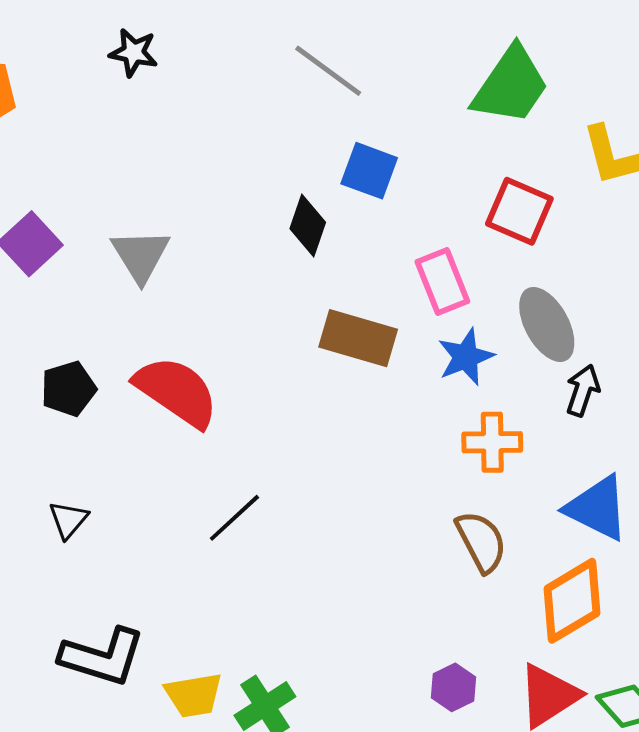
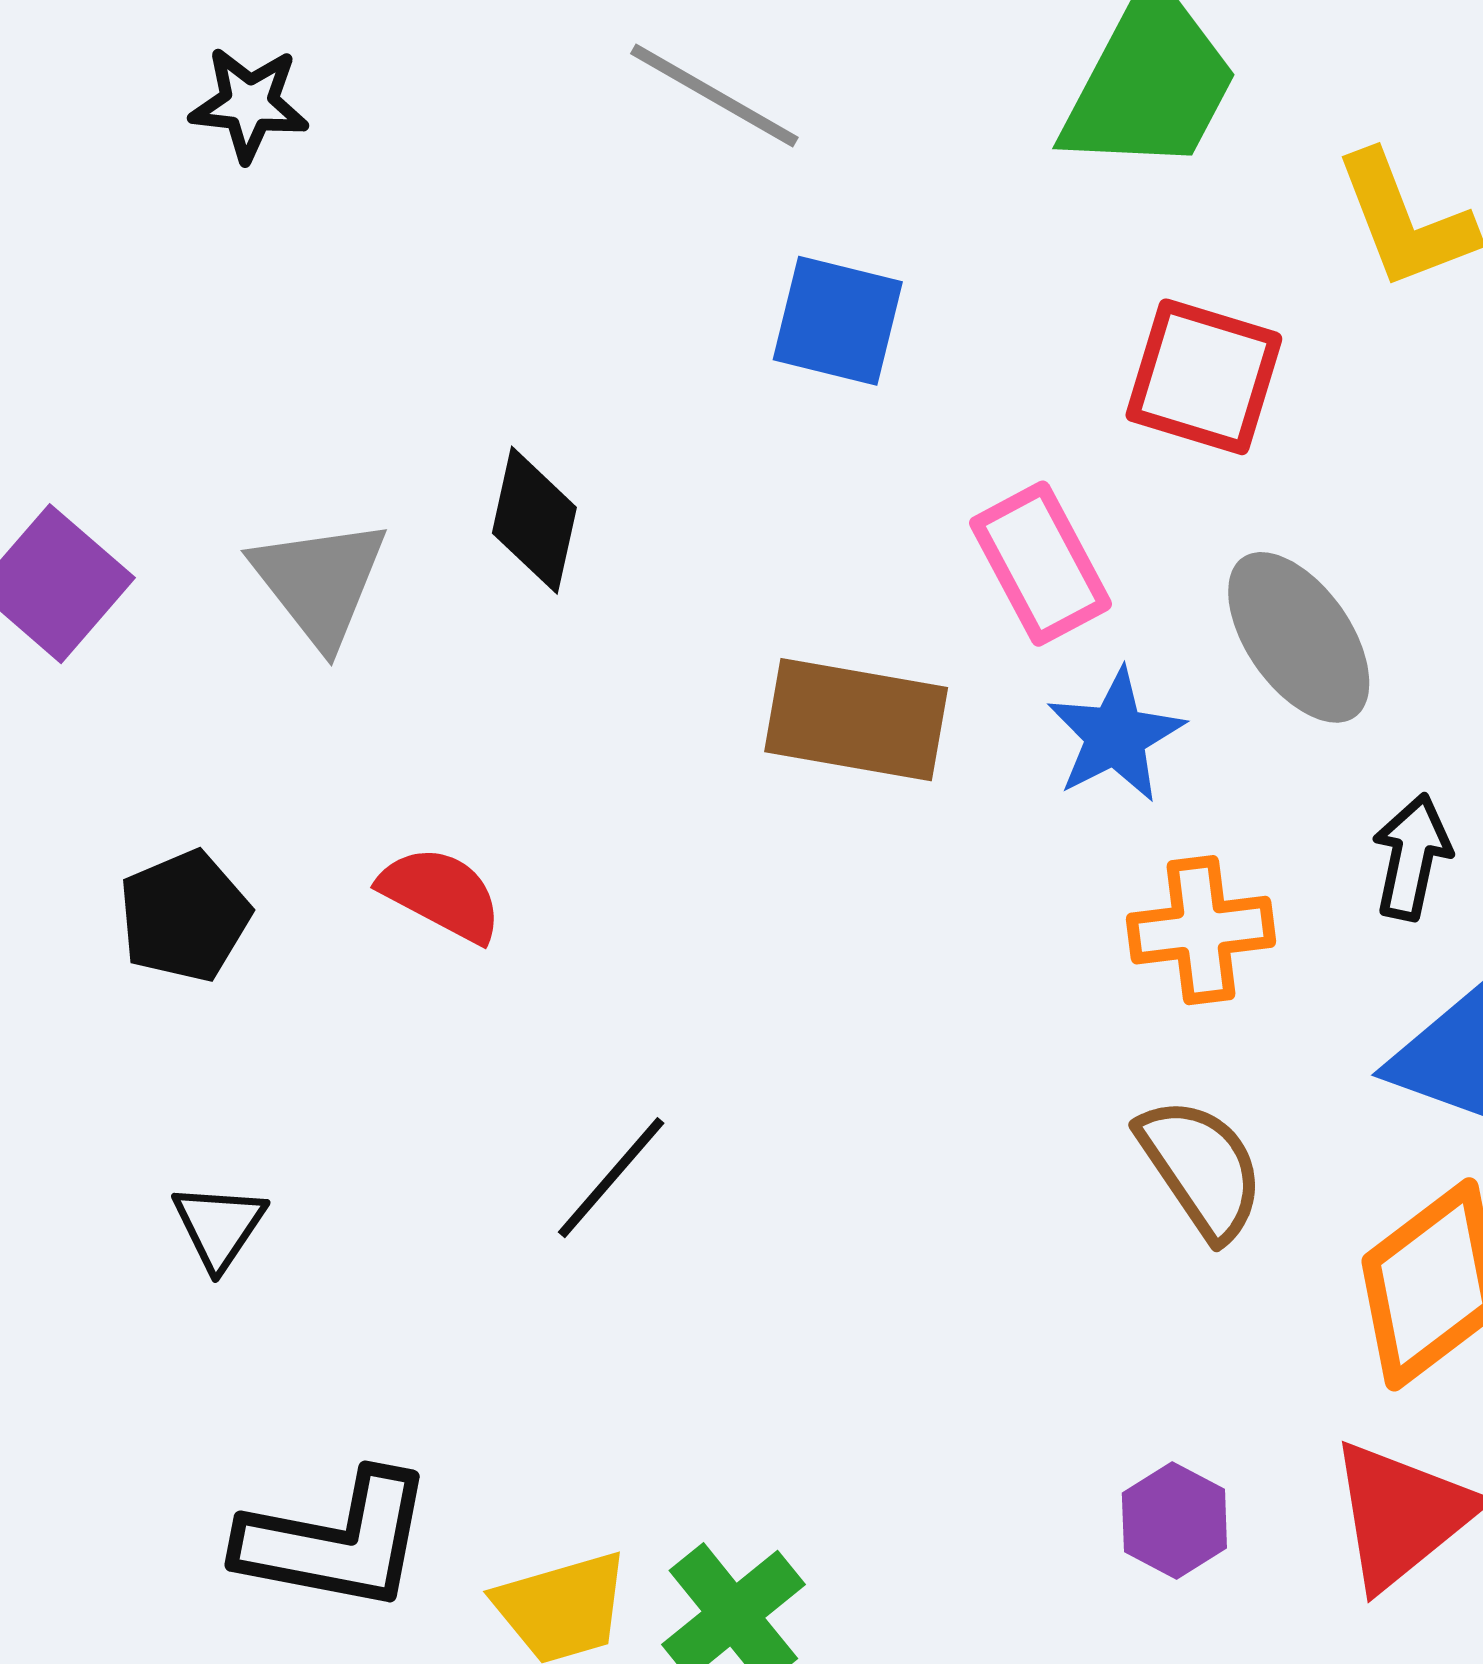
black diamond: (308, 226) -> (534, 520), moved
black arrow: (583, 390) -> (1412, 857), moved
red semicircle: (177, 391) -> (441, 894), size x0.6

